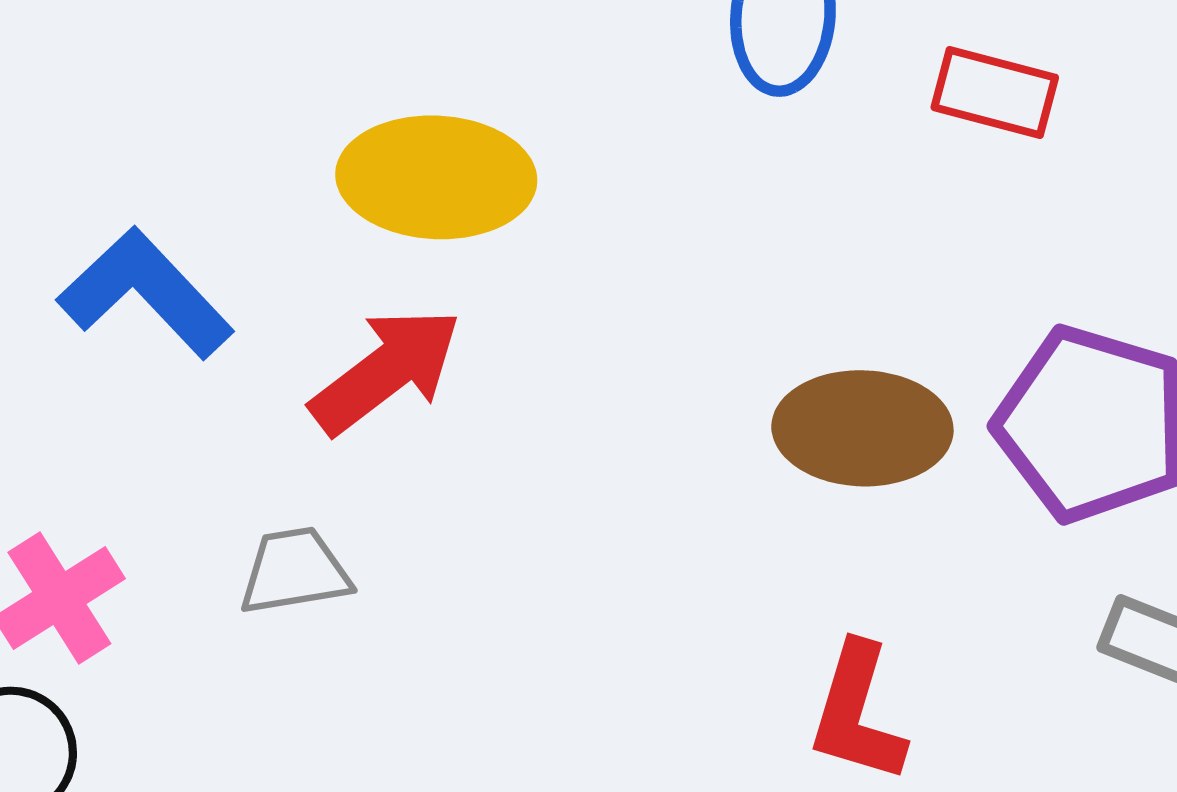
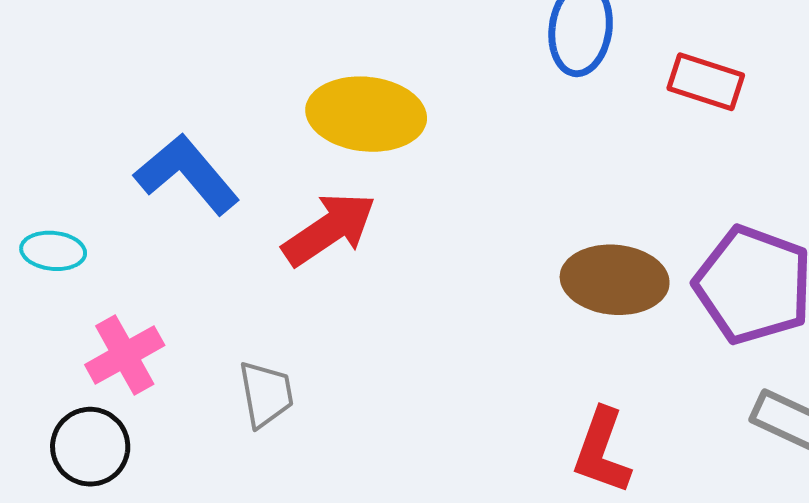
gray trapezoid: (295, 571) -> (266, 394), moved, turned 86

